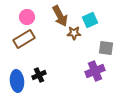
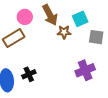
pink circle: (27, 17) -> (25, 17), moved
gray square: (106, 48) -> (96, 37), moved

